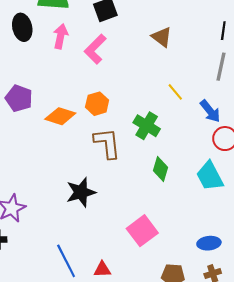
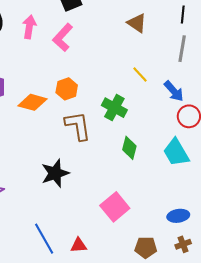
brown triangle: (162, 37) -> (137, 23), moved

